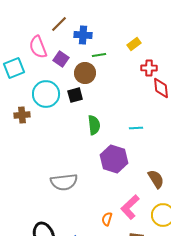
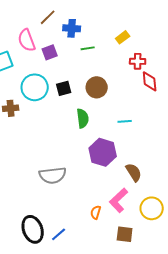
purple square: (61, 59) -> (50, 52), turned 35
brown circle: (85, 73) -> (97, 87), moved
brown semicircle: (156, 179) -> (134, 172), moved

